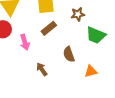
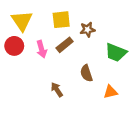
brown star: (78, 14) -> (87, 30), moved
pink arrow: (25, 42) -> (42, 49), moved

